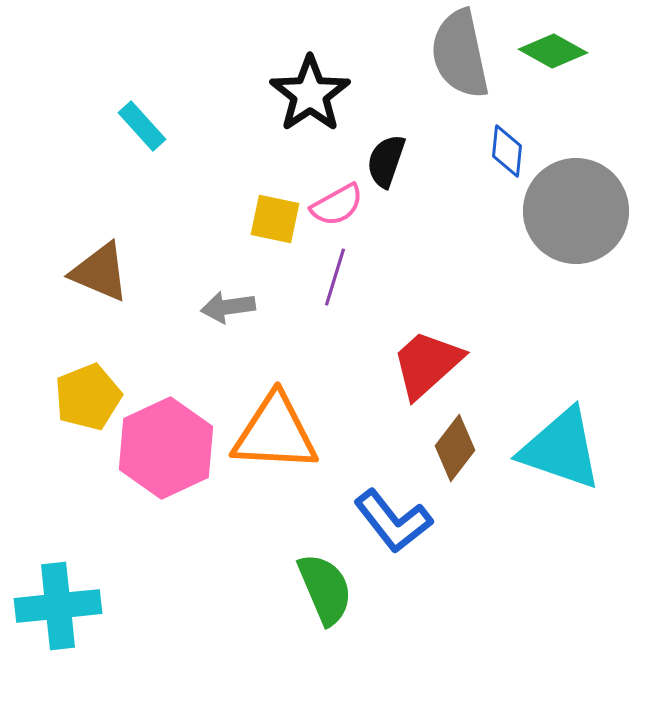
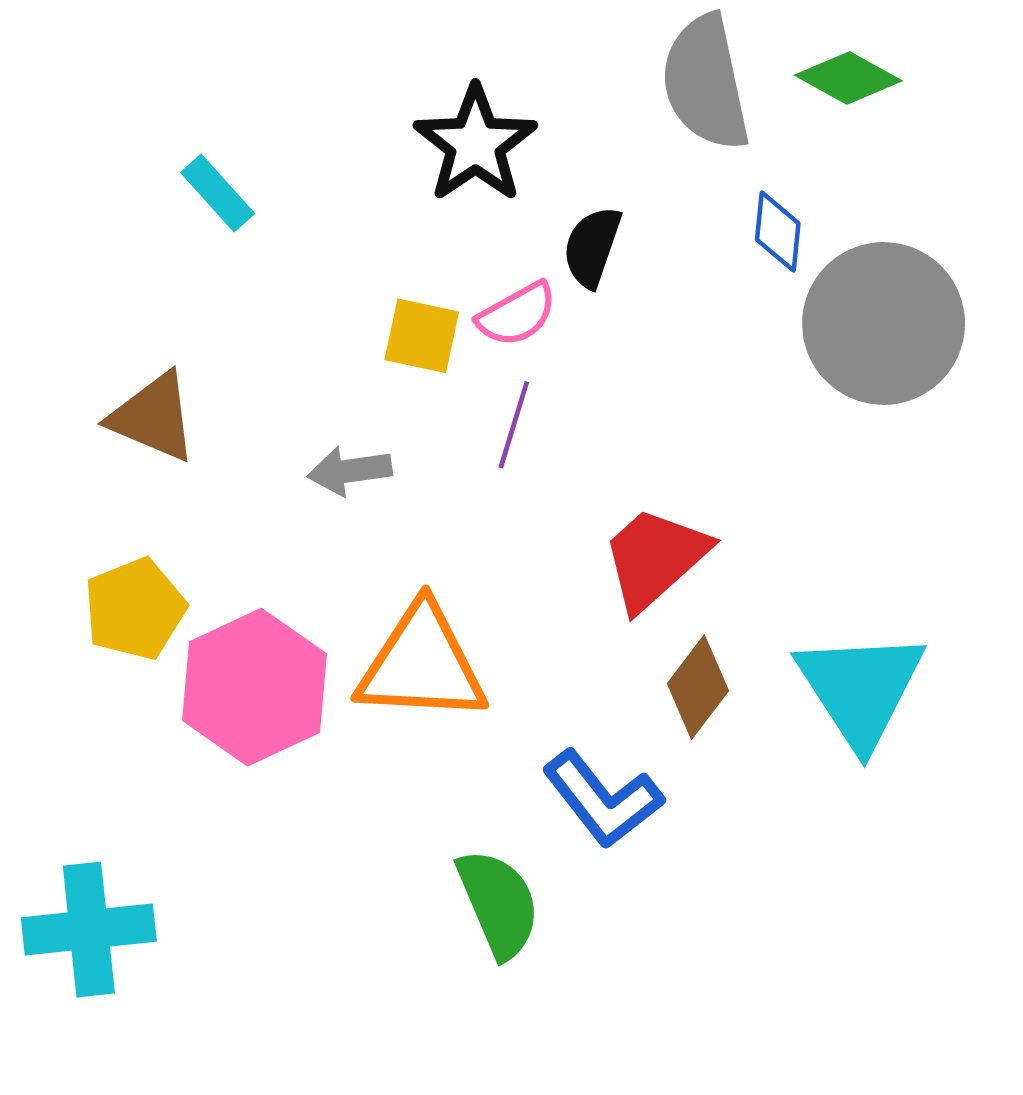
cyan triangle: (561, 449) -> (861, 689), turned 38

